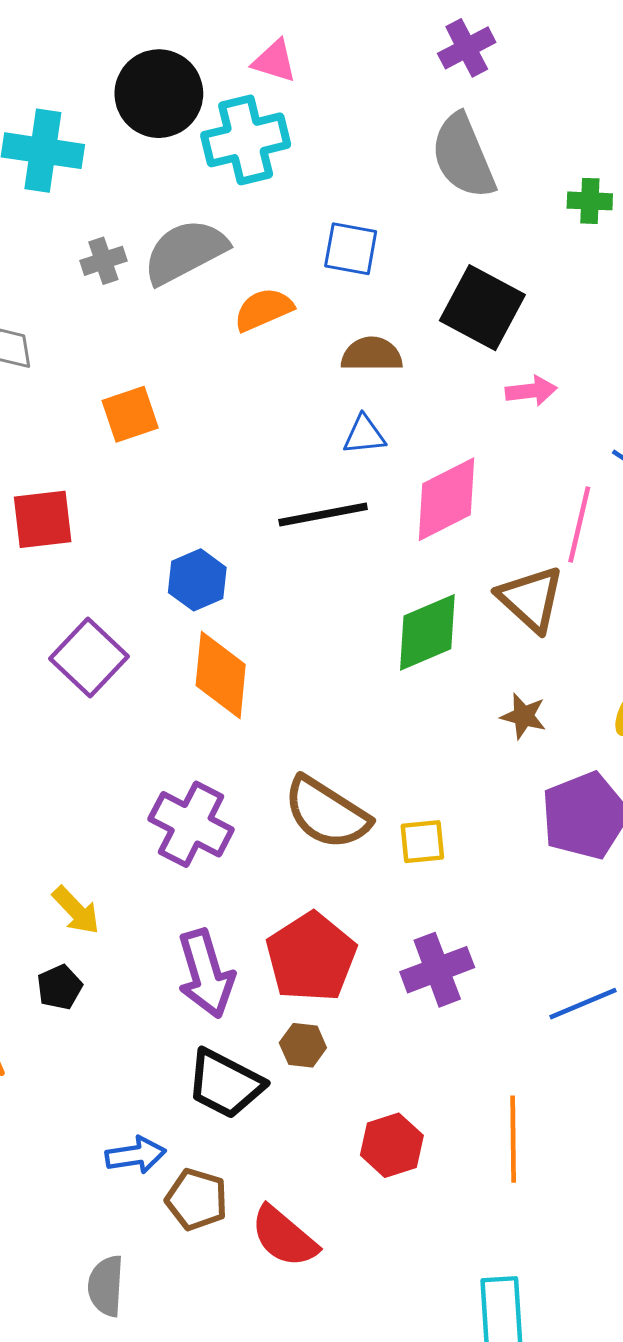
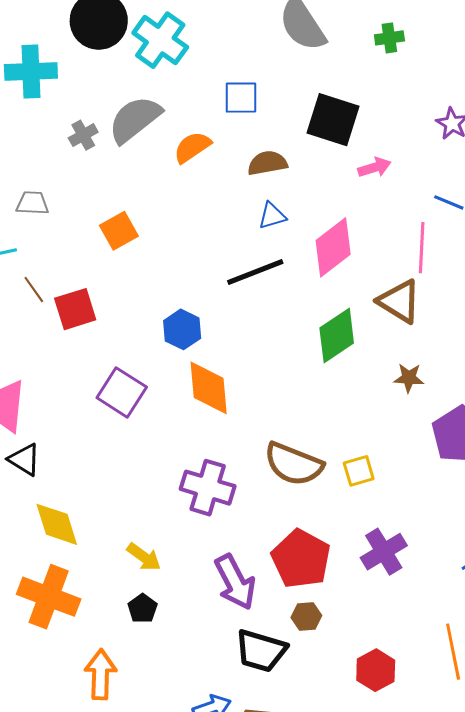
cyan cross: (246, 140) -> (160, 40), turned -30

